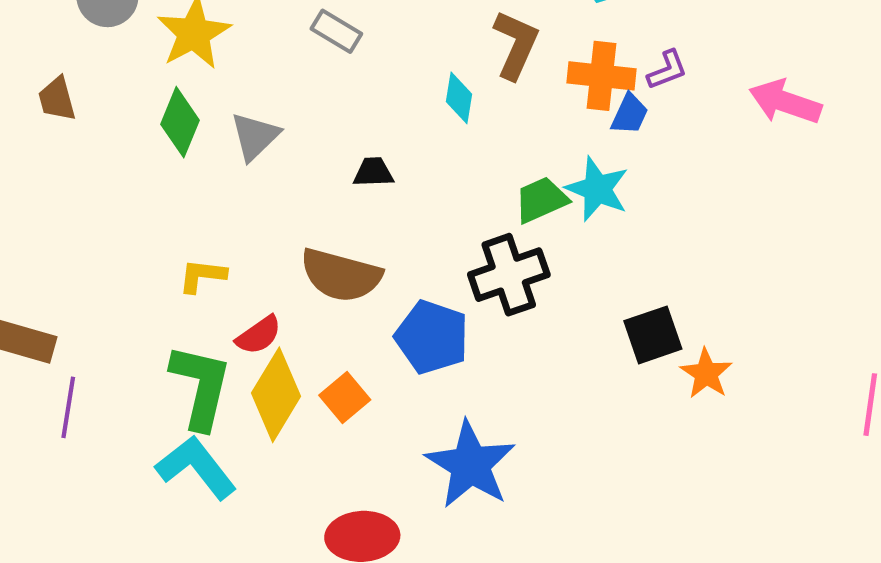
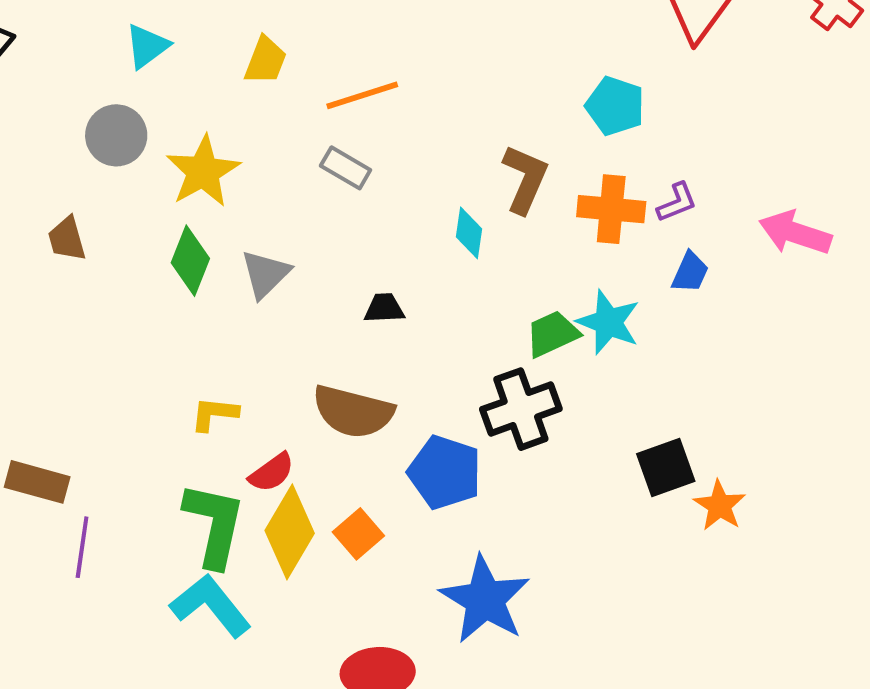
blue trapezoid: (630, 114) -> (690, 272), moved

